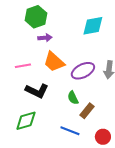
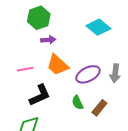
cyan diamond: (93, 26) -> (98, 27), turned 50
black L-shape: (37, 91) -> (40, 95), turned -50
brown rectangle: (87, 111) -> (99, 108), moved

